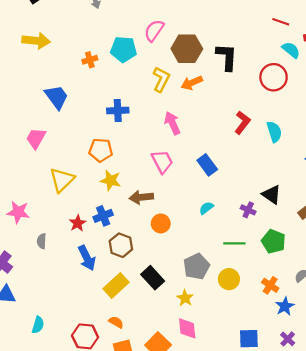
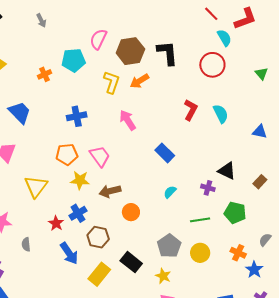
red line: (281, 22) -> (211, 14), turned 35
cyan semicircle: (291, 50) -> (224, 38), turned 30
pink trapezoid: (162, 162) -> (100, 156), moved

